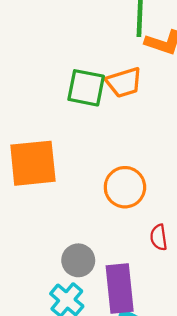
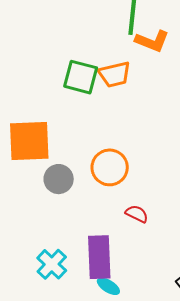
red semicircle: (159, 237) -> (137, 214), turned 120
gray circle: (78, 260) -> (59, 179), moved

